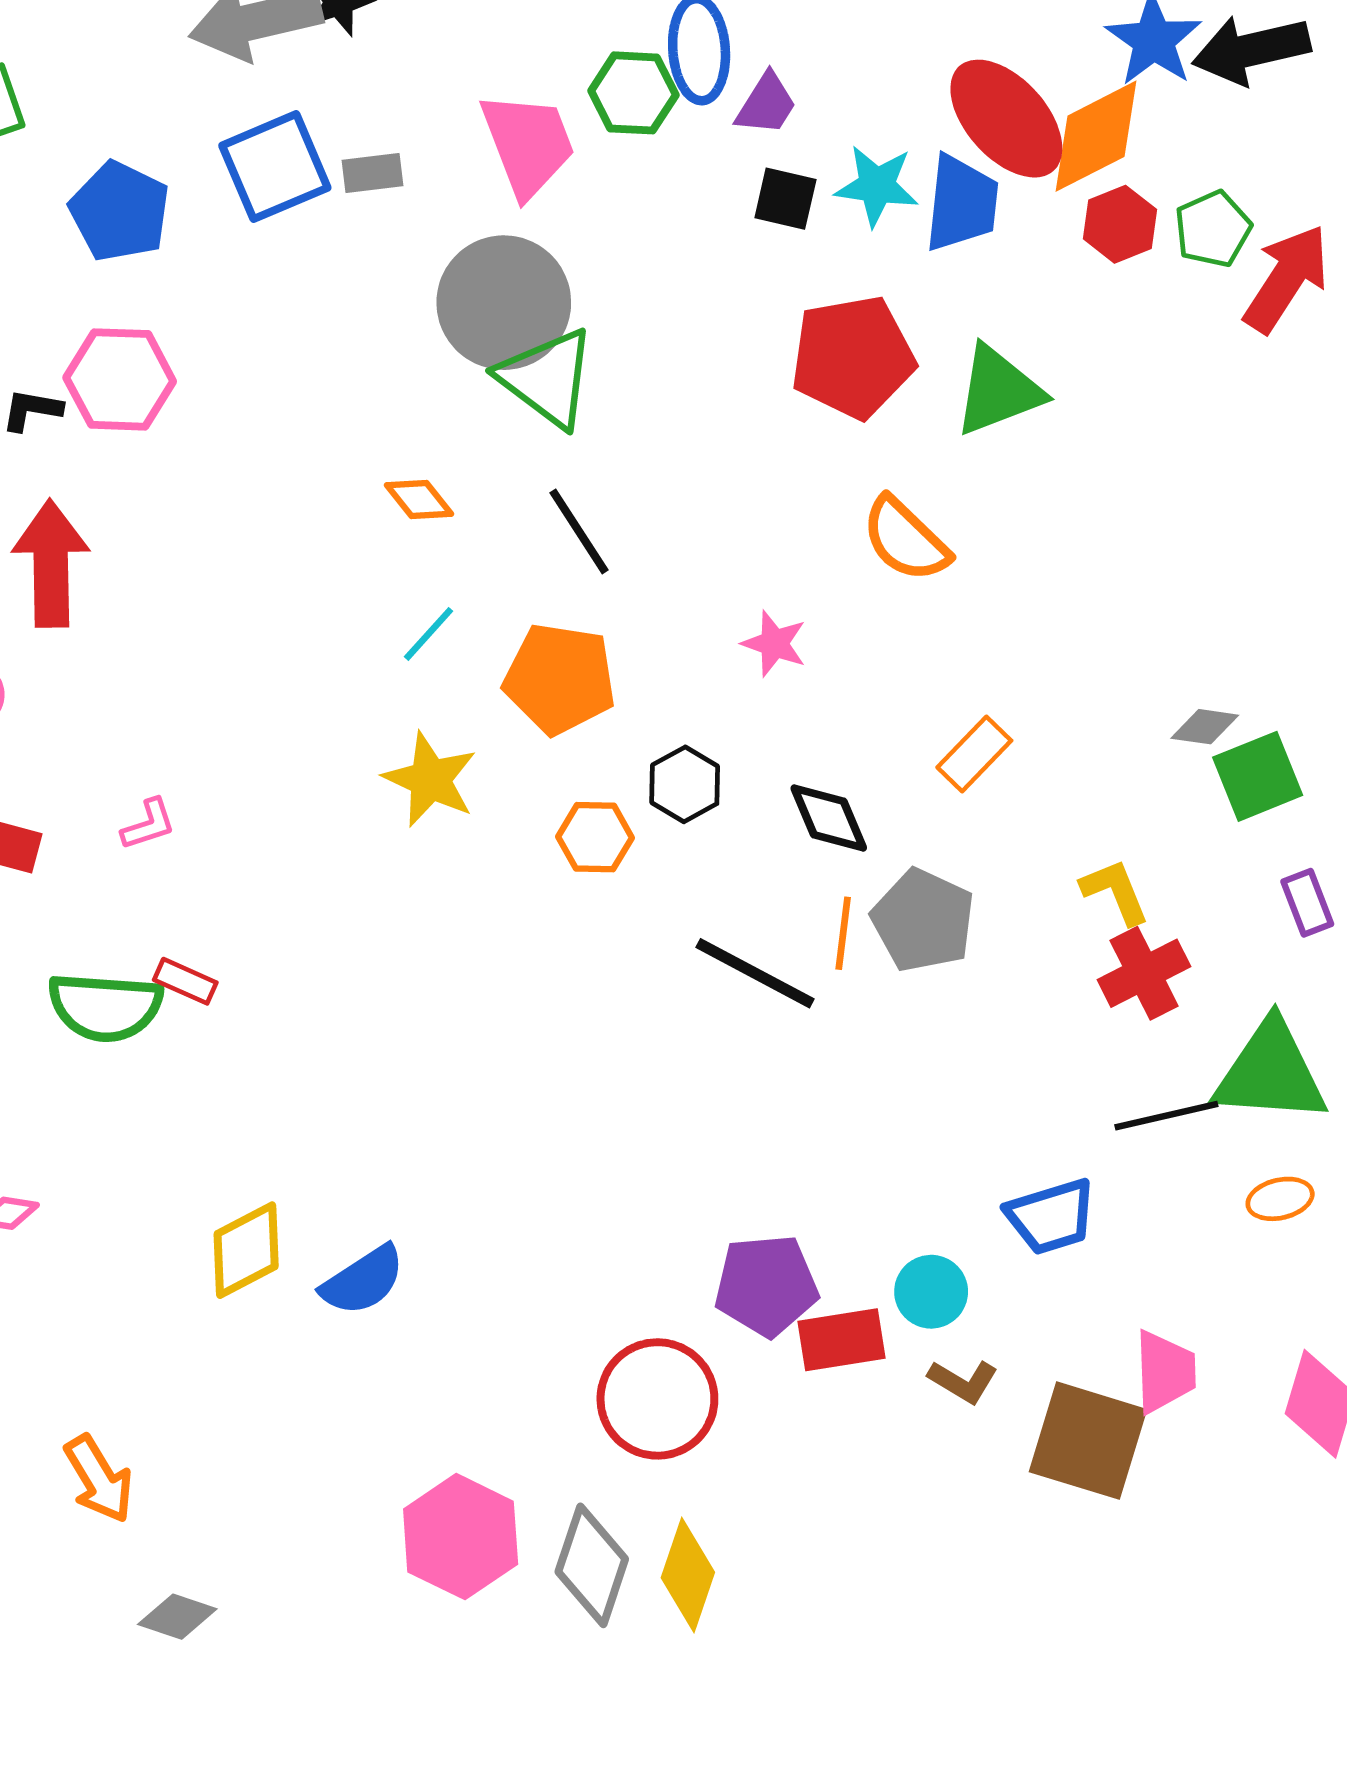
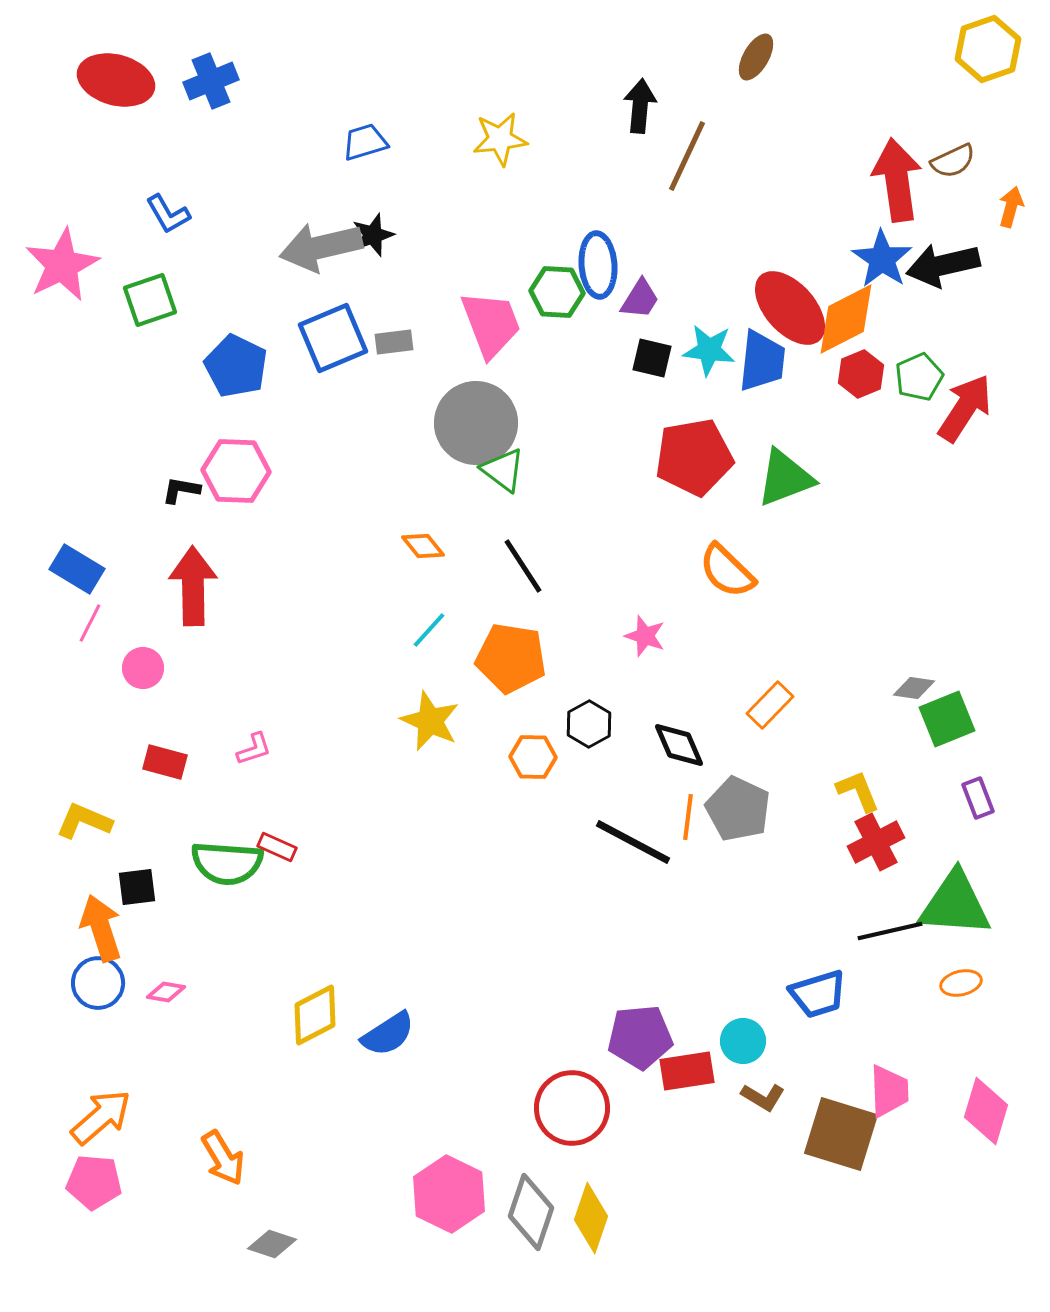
green triangle: (547, 378) -> (503, 470), size x0.7

